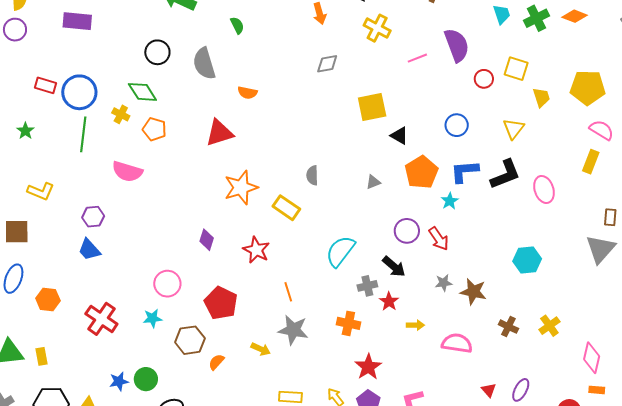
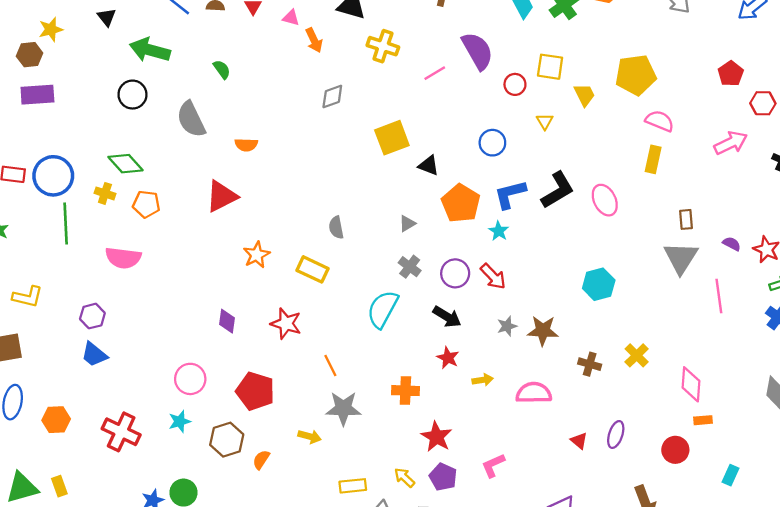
black circle: (157, 52) -> (132, 95), moved
yellow triangle: (514, 129) -> (545, 121), moved, size x0.7
orange star: (241, 188) -> (257, 255), size x0.7
gray cross: (367, 286) -> (410, 267), moved, turned -30

